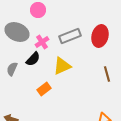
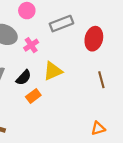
gray rectangle: (70, 36) -> (61, 24), moved
black semicircle: (33, 59) -> (24, 78), moved

